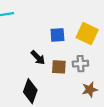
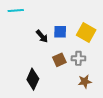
black arrow: (38, 58) -> (42, 36), moved
brown square: (59, 67) -> (59, 60), turned -32

